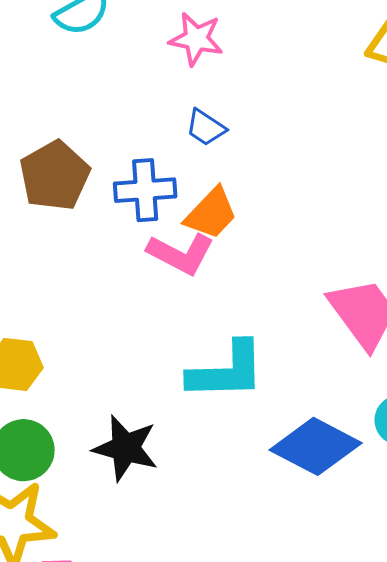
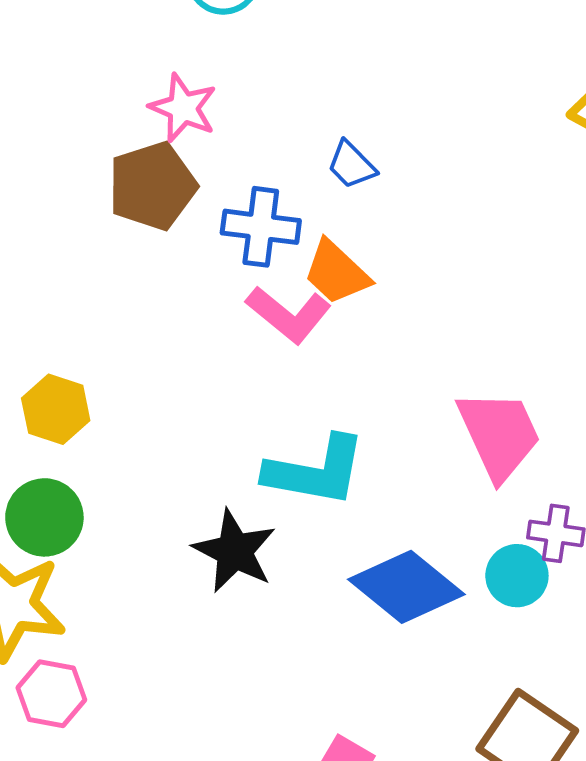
pink star: (196, 39) -> (183, 108), moved
orange trapezoid: (211, 213) -> (336, 272), turned 78
black star: (126, 448) -> (235, 551), moved

